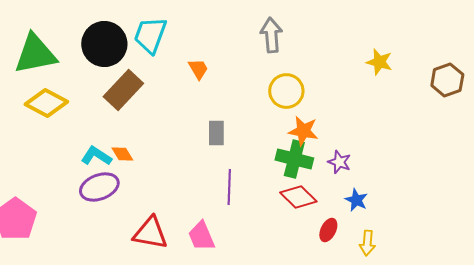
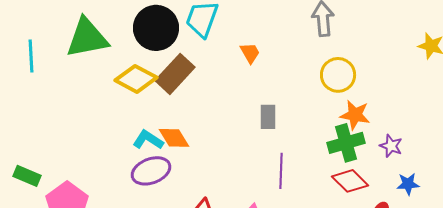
yellow diamond: (46, 103) -> (136, 79), moved
orange diamond: (122, 154) -> (174, 138), size x1.4
green cross: (294, 159) -> (346, 143), turned -30
blue star: (356, 200) -> (408, 184), turned -30

